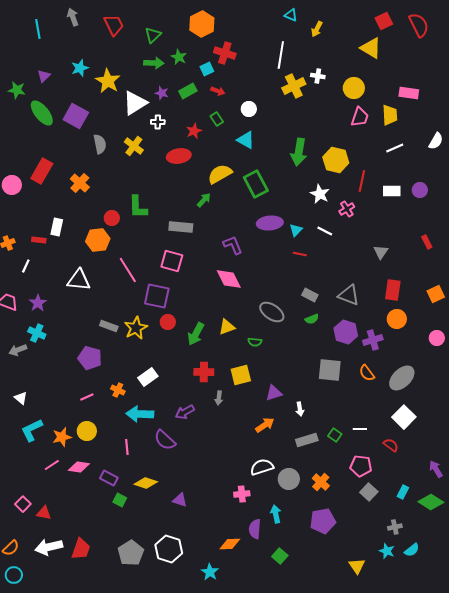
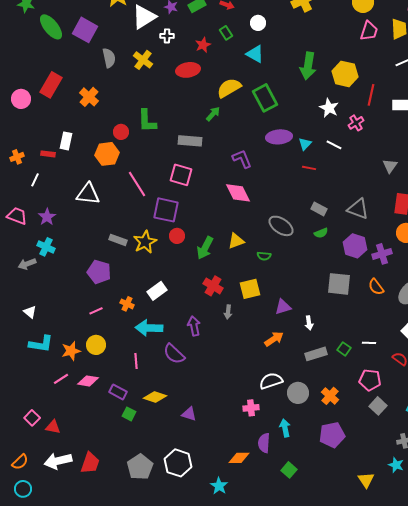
red cross: (204, 372) -> (213, 286), turned 30
purple arrow: (185, 412) -> (194, 326), turned 108
cyan L-shape: (32, 430) -> (41, 344), turned -145

